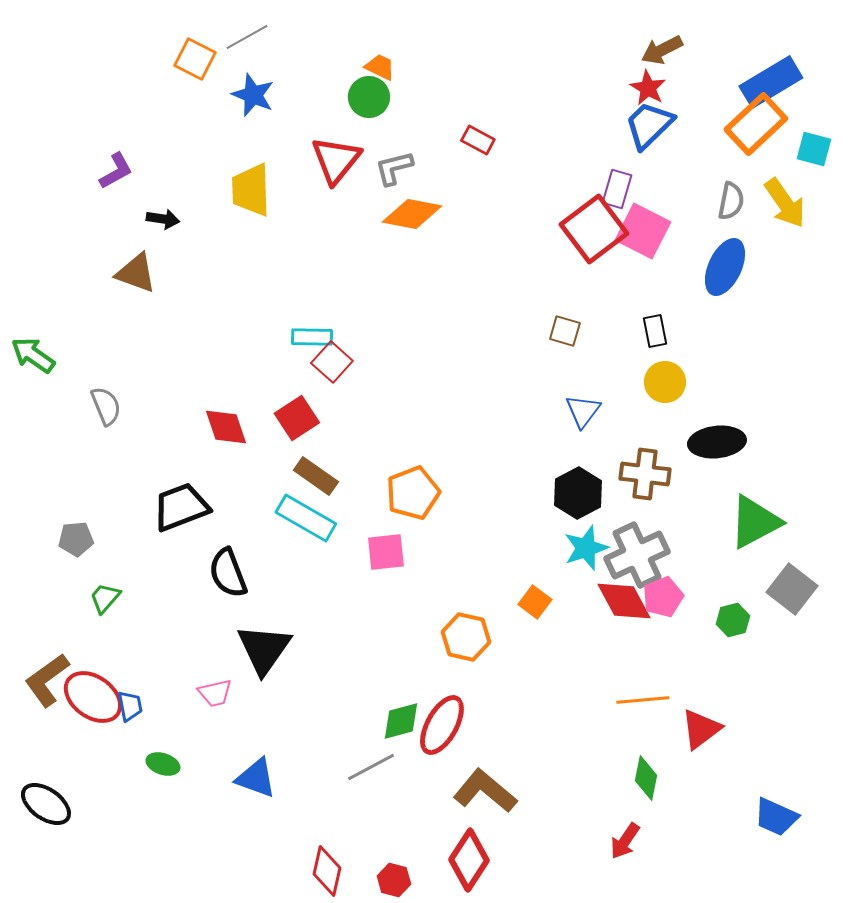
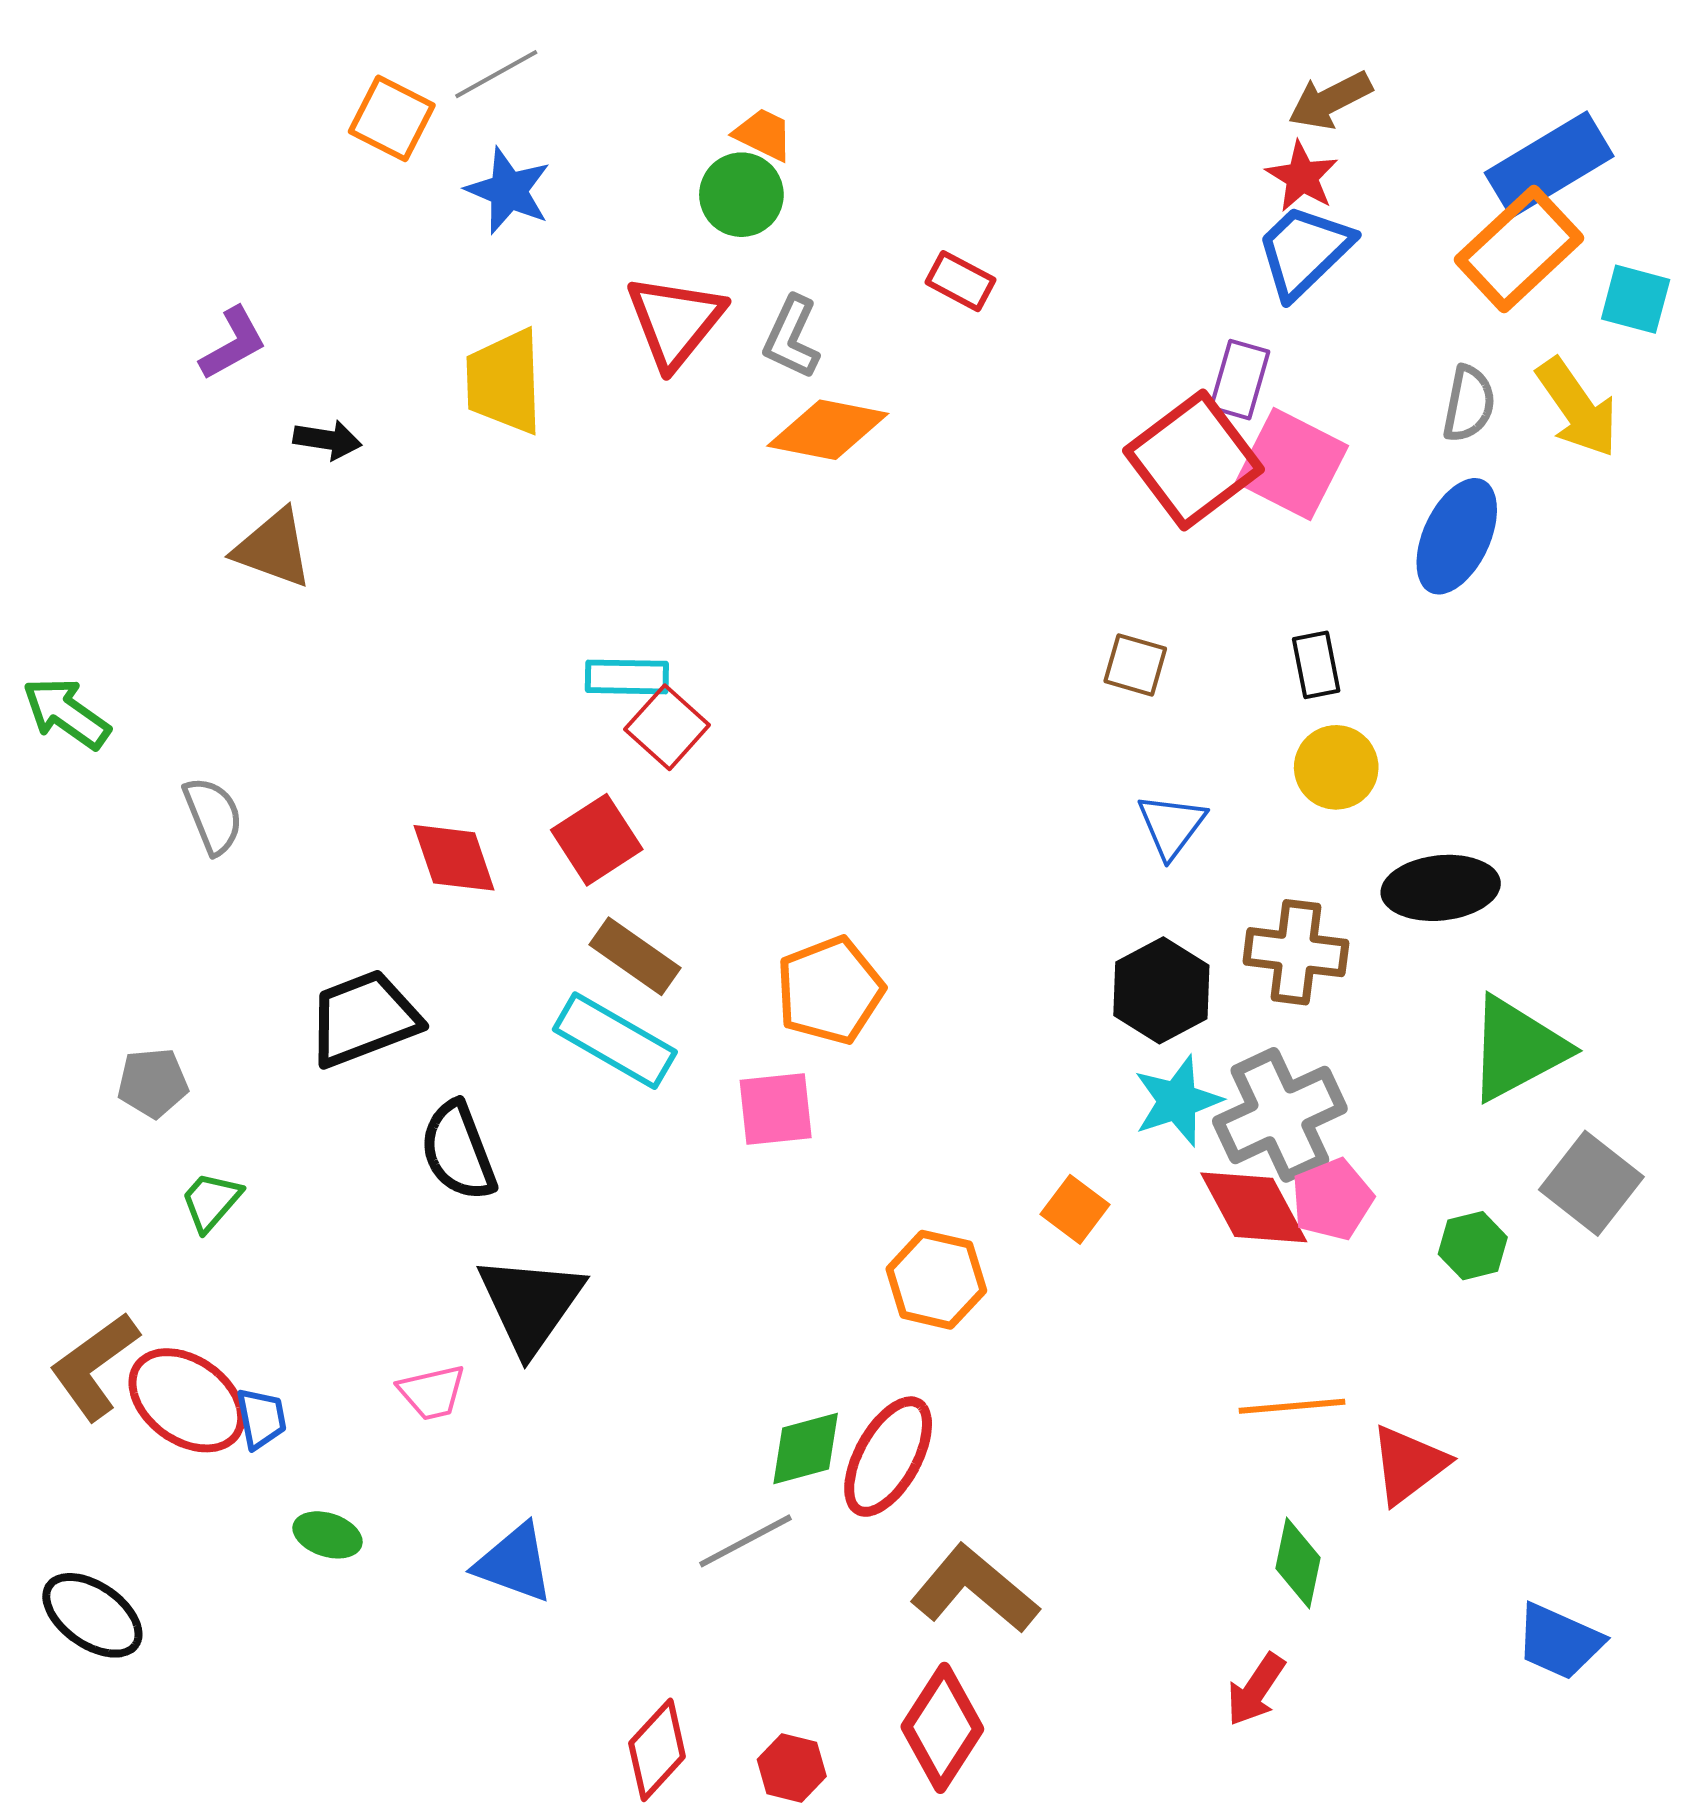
gray L-shape: (394, 168) -> (792, 337), turned -51
red diamond: (327, 871) -> (657, 1750), turned 30

